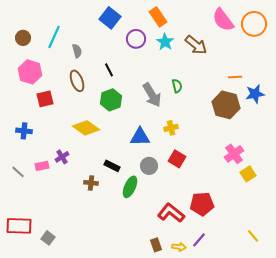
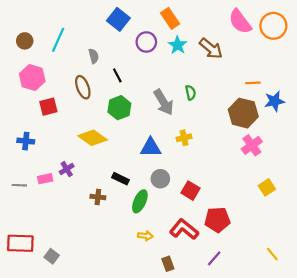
gray semicircle: (77, 51) -> (94, 56), moved
pink cross: (234, 154) -> (252, 145), moved
red square: (177, 159) -> (190, 191), moved
gray line: (18, 172) -> (19, 185), turned -40
yellow arrow: (179, 247) -> (145, 236), moved

